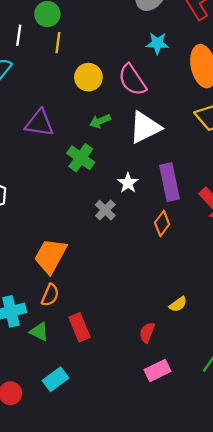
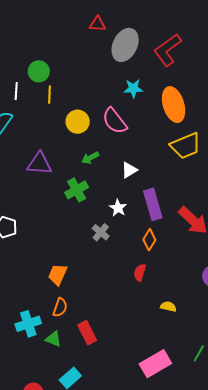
white triangle: (145, 127) -> (129, 170), moved, size x0.6
green cross: (81, 158) -> (77, 190), turned 30
orange trapezoid: (50, 256) -> (58, 275), size x0.7
yellow semicircle: (178, 304) -> (168, 306), turned -126
red semicircle: (147, 332) -> (140, 272), moved
pink rectangle: (158, 370) -> (155, 364), size x1.4

